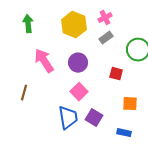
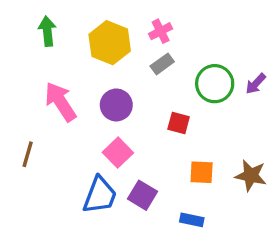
green arrow: (28, 24) -> (47, 31), moved
blue trapezoid: (68, 118) -> (100, 195), turned 30

